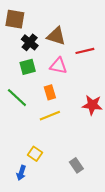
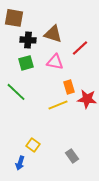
black cross: (30, 42) -> (28, 40), turned -35
red line: (85, 51) -> (80, 48), turned -30
orange rectangle: (50, 92) -> (69, 87), moved
yellow line: (50, 116) -> (58, 105), moved

